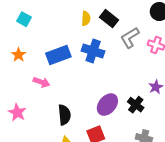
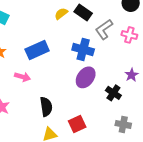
yellow semicircle: (86, 18) -> (61, 14), turned -128
blue cross: (93, 51) -> (83, 50), moved
purple ellipse: (107, 105) -> (86, 77), moved

